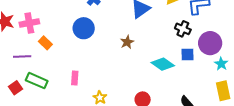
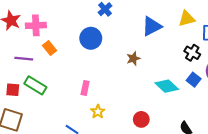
blue square: (188, 55) -> (194, 80), turned 32
pink rectangle: (75, 78) -> (85, 88), moved
red square: (16, 88) -> (13, 90), turned 32

